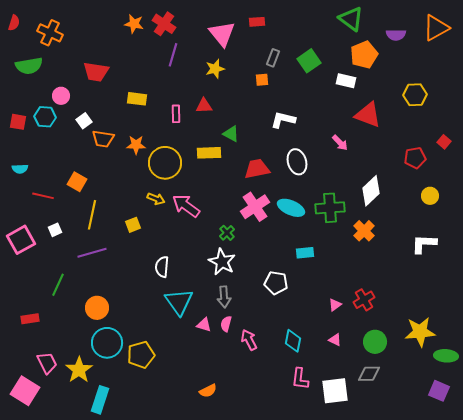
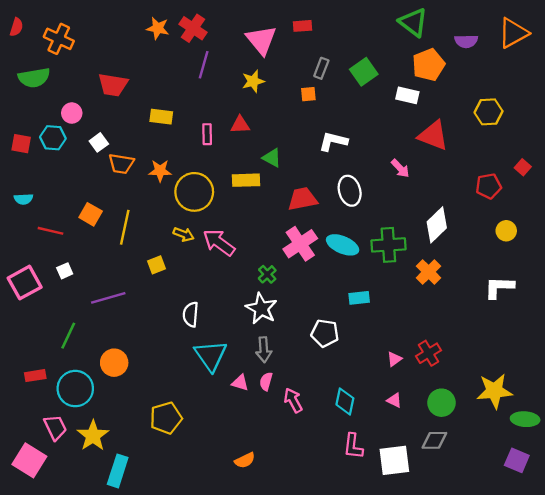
yellow line: (92, 215) -> (125, 227), moved
cyan circle: (107, 343) -> (75, 389), moved

